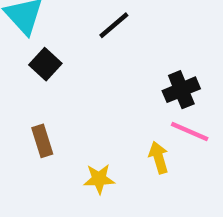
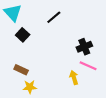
brown rectangle: (42, 141) -> (21, 70), turned -48
yellow star: (99, 179) -> (30, 87), moved

